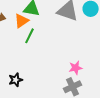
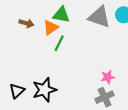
black star: (16, 80) -> (44, 90), size x1.6

